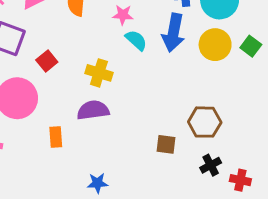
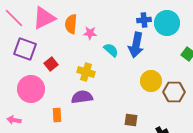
pink star: (123, 15) -> (90, 33), moved
yellow circle: (215, 45) -> (151, 81), moved
brown hexagon: (205, 122) -> (174, 92), moved

